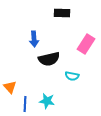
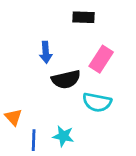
pink rectangle: (86, 44) -> (101, 59), moved
cyan semicircle: (72, 76) -> (97, 102), size x1.5

